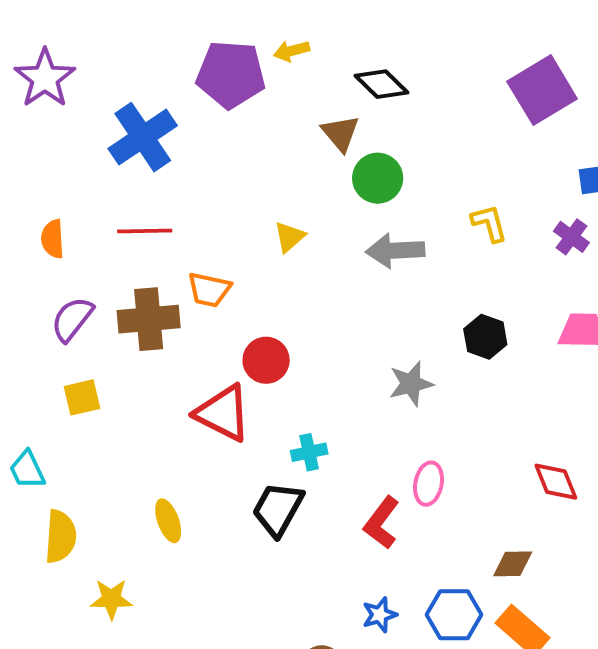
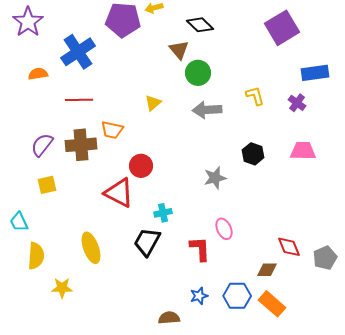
orange semicircle: (53, 239) -> (38, 74), moved, turned 84
red diamond: (556, 482) -> (289, 247), moved
pink ellipse: (429, 484) -> (224, 229), turned -35
yellow ellipse: (168, 521) -> (91, 248), size x1.4
red L-shape: (382, 523) -> (200, 249), turned 140

